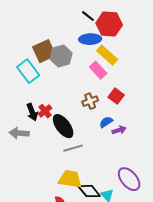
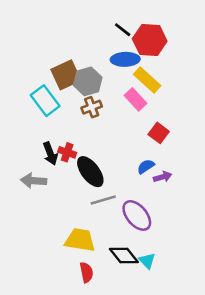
brown cross: (90, 101) -> (92, 107), moved
red cross: (45, 111) -> (67, 152), turned -32
yellow trapezoid: (70, 179) -> (80, 240), moved
purple ellipse: (129, 179) -> (137, 216), moved

